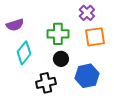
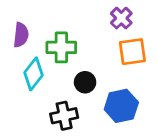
purple semicircle: (15, 25) -> (21, 35), turned -66
green cross: (58, 34) -> (61, 47), moved

